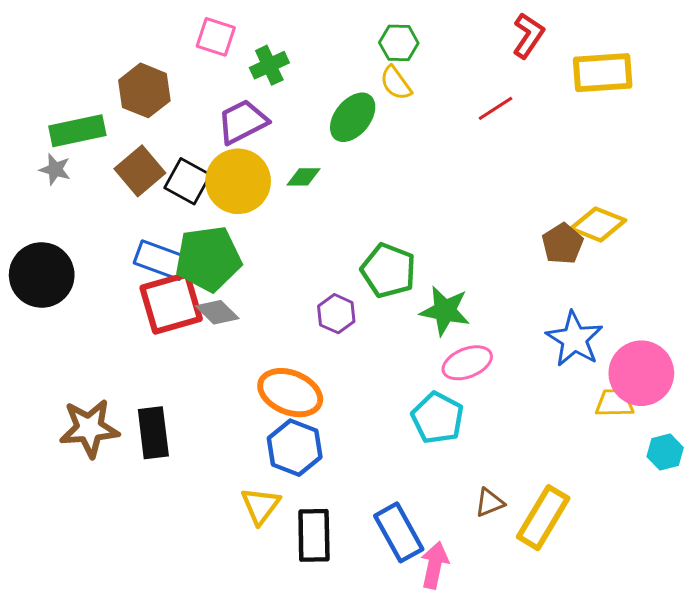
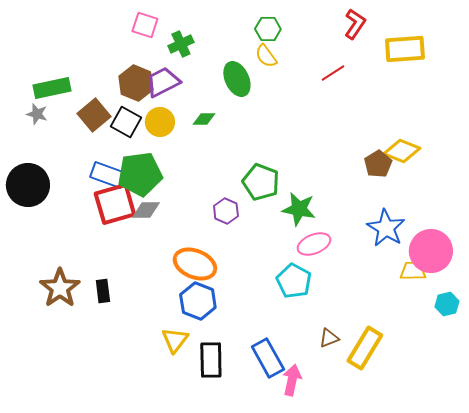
brown hexagon: (144, 90) -> (136, 83), moved
green ellipse: (353, 117) -> (237, 79), turned -64
yellow circle: (238, 181) -> (160, 122), size x0.7
gray diamond: (217, 312) -> (146, 210), turned -44
brown star: (89, 428) -> (60, 288), turned -30
black rectangle: (153, 433) -> (103, 291), size x0.7

